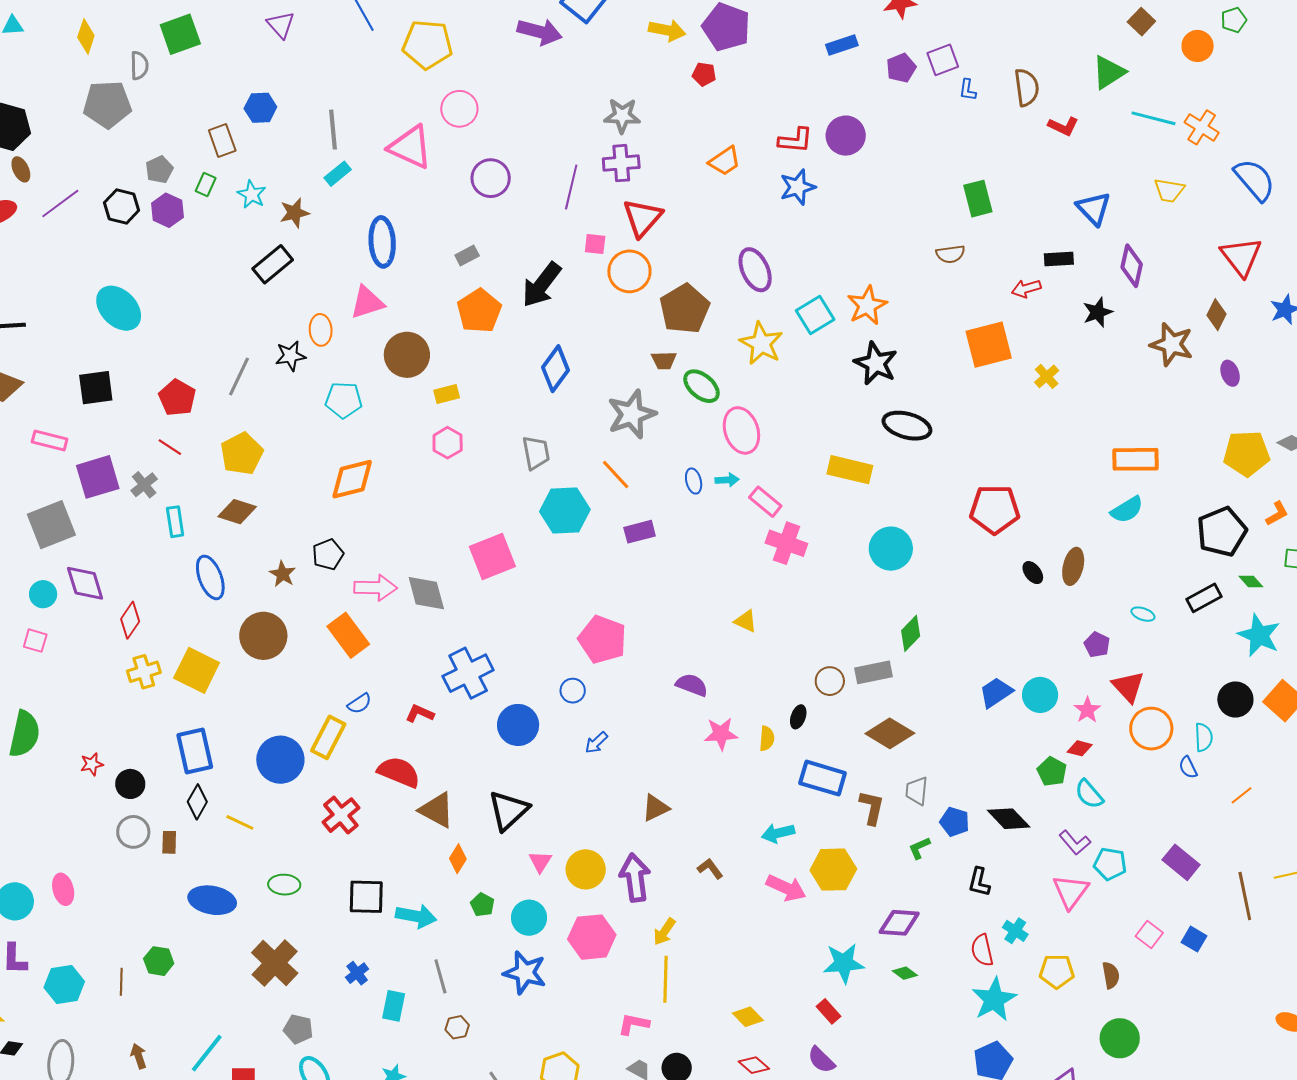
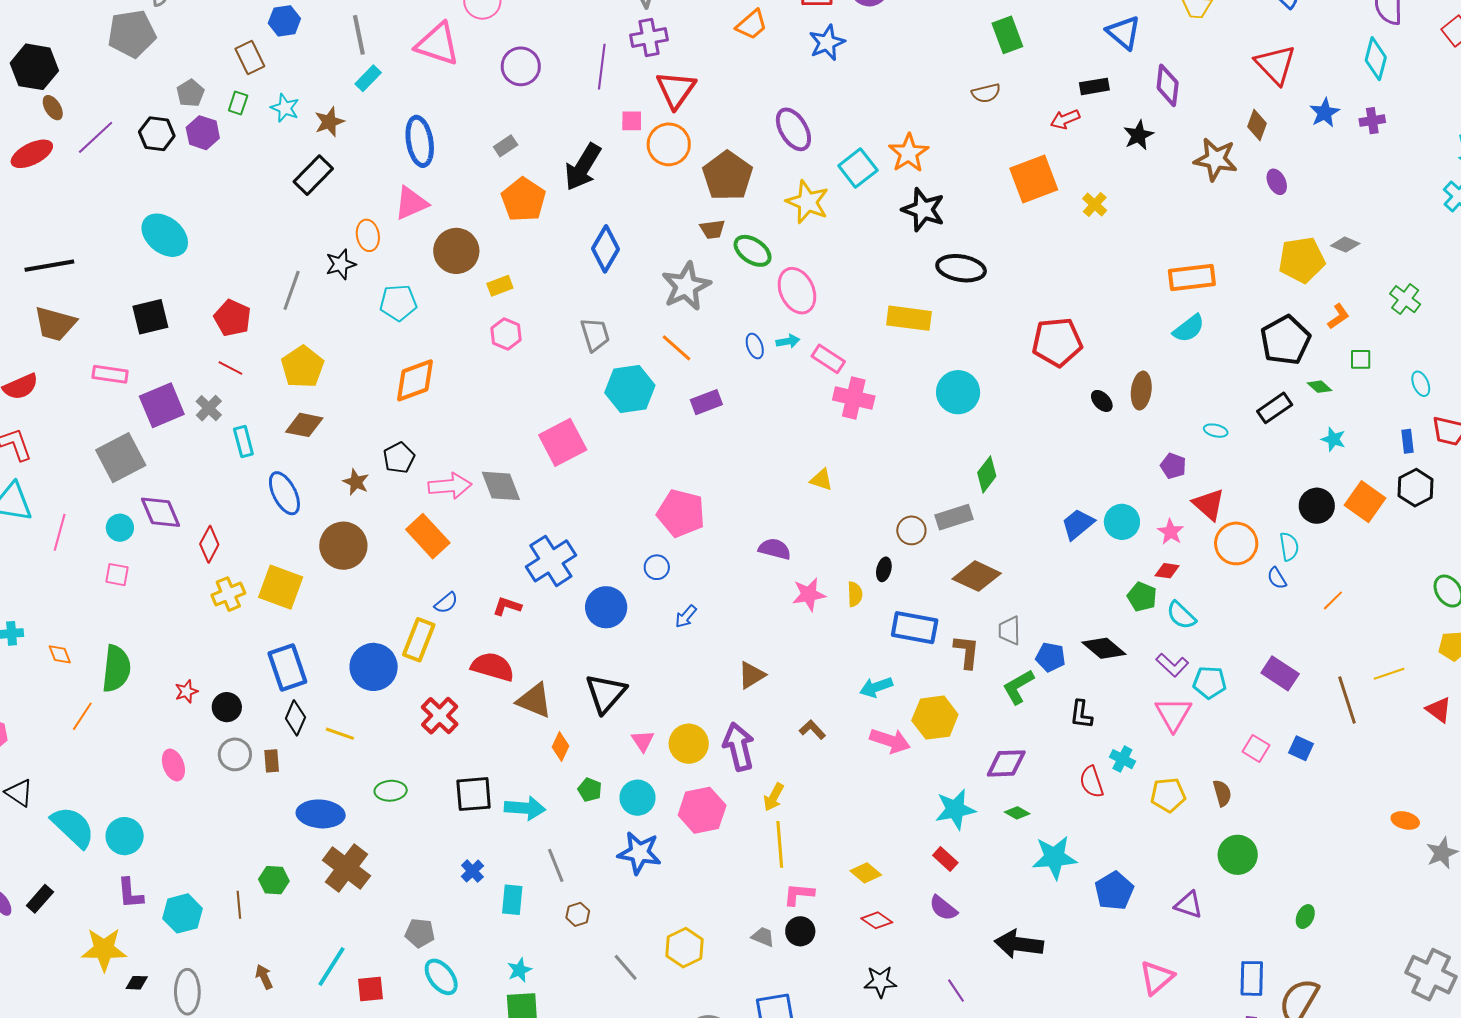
cyan star: (1259, 635) -> (1333, 439), size x0.6
green L-shape: (919, 848) -> (1018, 687), size x1.5
pink ellipse: (63, 889) -> (173, 765), moved
brown cross: (275, 963) -> (346, 868), moved
cyan star: (994, 999) -> (1054, 857), moved, turned 30
pink L-shape: (634, 1024) -> (799, 894), moved

